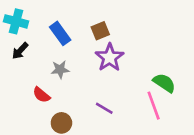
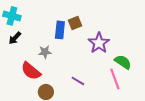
blue rectangle: (60, 33) -> (60, 30), moved, turned 42
purple star: (110, 57) -> (99, 43), moved
red semicircle: (41, 95) -> (31, 71), size x1.5

